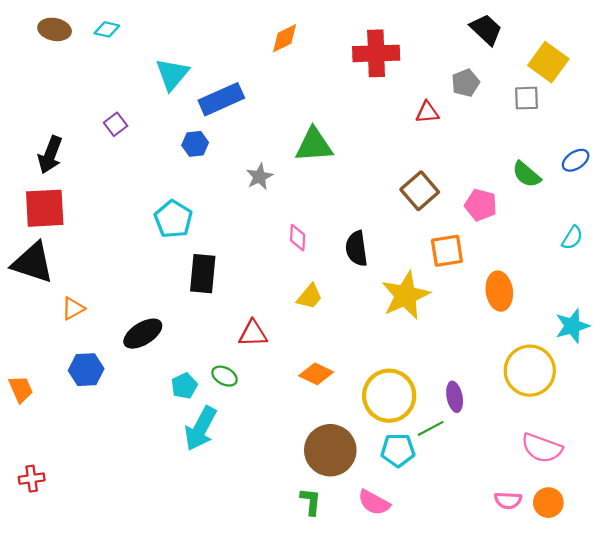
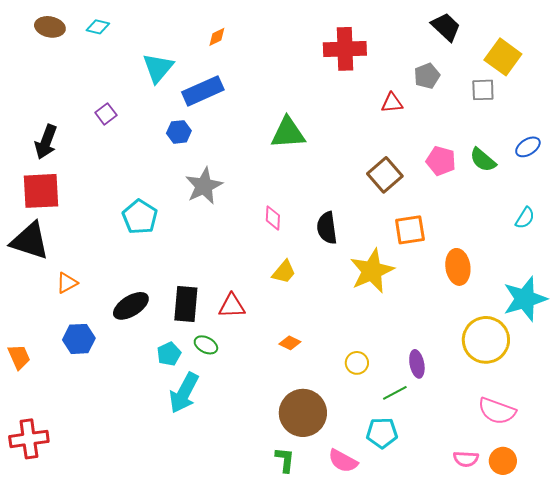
orange diamond: (285, 38) -> (217, 37), moved, size x0.7
gray star: (259, 177) -> (204, 186), moved, size x1.5
pink pentagon: (481, 205) -> (441, 161), moved
cyan pentagon: (173, 219) -> (140, 217), moved
black rectangle: (203, 274) -> (186, 304), moved
cyan star: (572, 326) -> (525, 299), size x1.4
orange diamond: (316, 374) -> (290, 343), size x0.7
yellow circle: (389, 396) -> (357, 363), size x0.5
cyan pentagon: (398, 450) -> (382, 433), moved
red cross: (32, 479) -> (29, 439), size x1.6

